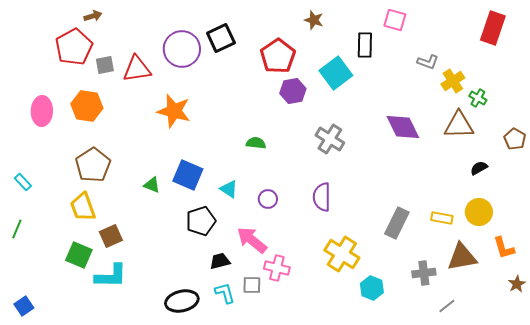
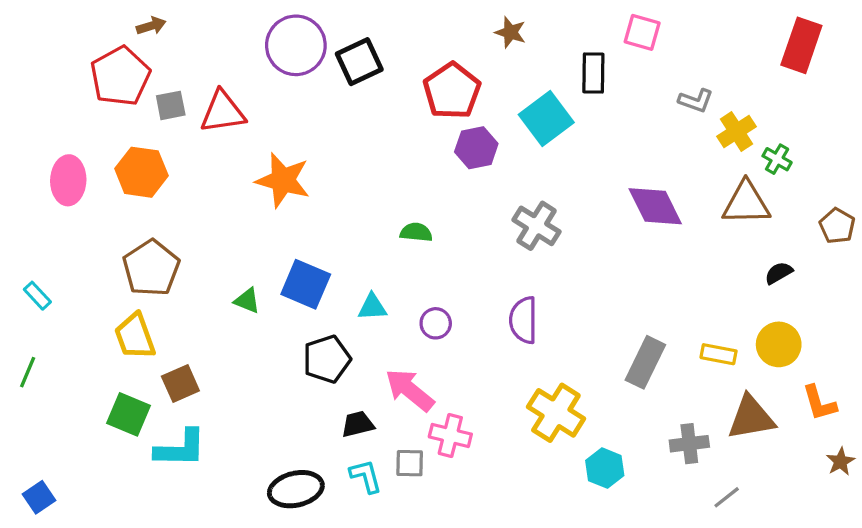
purple circle: (182, 49) -> (296, 45), moved
cyan triangle: (229, 189) -> (372, 307), turned -36

